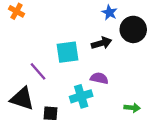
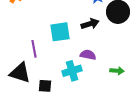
purple line: (38, 71) -> (34, 49), turned 30
green arrow: (132, 108) -> (117, 71), moved

